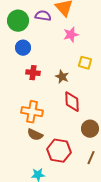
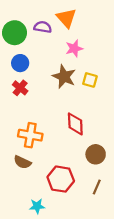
red cross: (33, 73) -> (20, 88), moved, turned 32
brown star: (62, 77) -> (64, 77), moved, size x1.5
brown semicircle: (35, 135) -> (22, 162), moved

